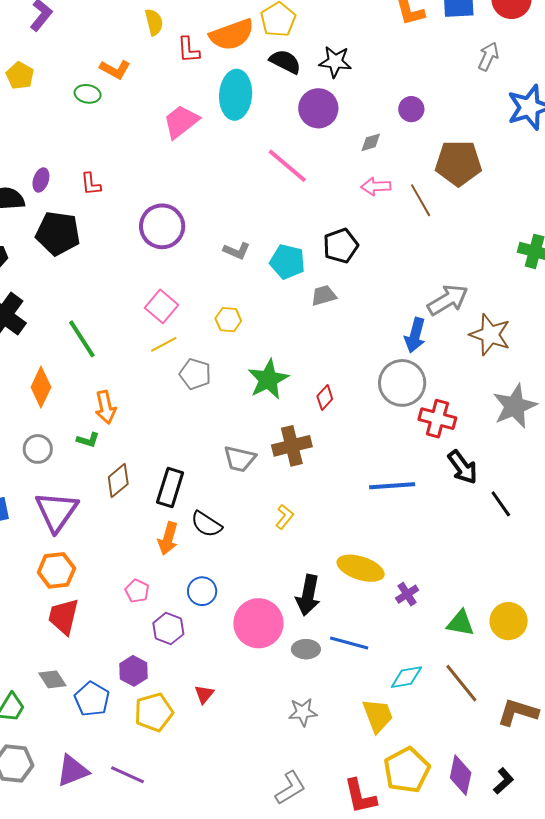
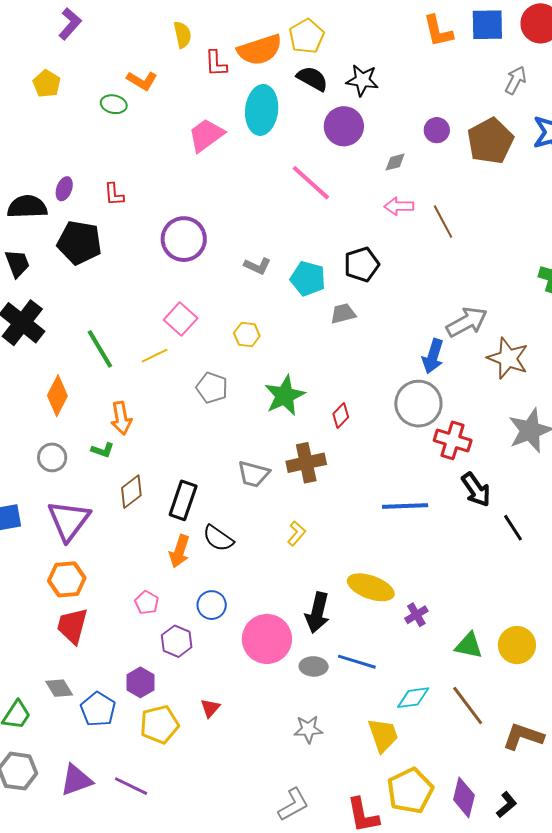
brown pentagon: (458, 163) -> (490, 141), moved, turned -30
yellow line: (164, 344) -> (155, 356), moved

